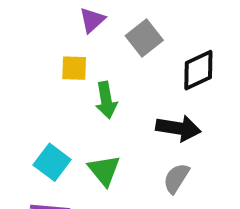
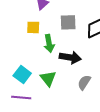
gray square: (144, 38) -> (68, 22), moved, turned 36
black arrow: (178, 128) -> (70, 57), moved

